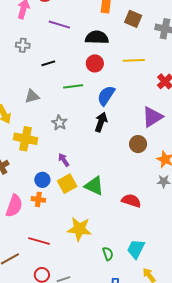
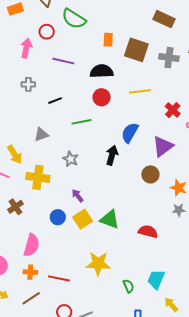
brown square: (133, 19) -> (136, 50), size x1.4
blue semicircle: (106, 96) -> (130, 133), moved
orange cross: (38, 199) -> (30, 272), moved

